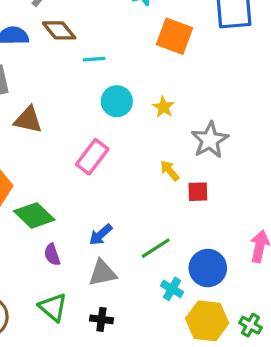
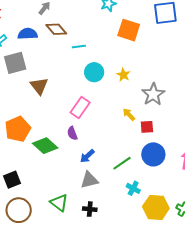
brown triangle: (28, 120) -> (39, 86), turned 42
purple semicircle: (52, 255) -> (72, 133), moved
blue circle: (208, 268) -> (153, 154), moved

